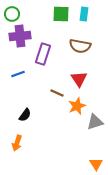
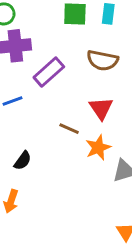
purple rectangle: (43, 54) -> (49, 72), turned 30

